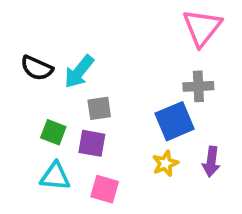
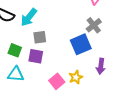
gray cross: (198, 86) -> (94, 25), turned -35
yellow star: (165, 163) -> (76, 77), moved
pink square: (105, 189) -> (57, 81), moved, turned 35

